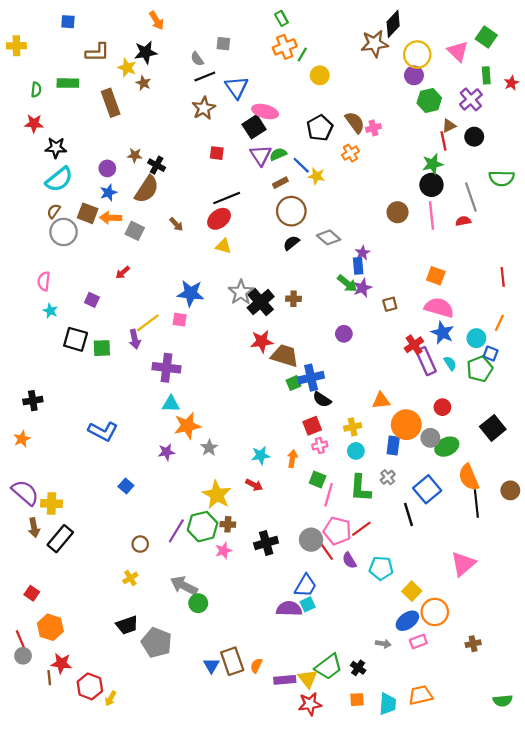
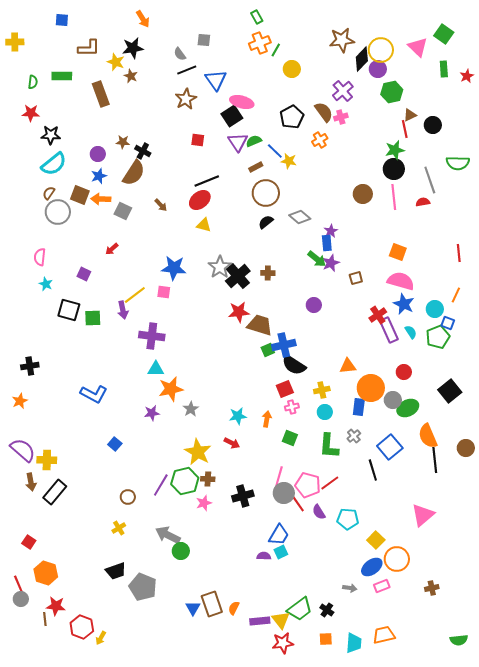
black diamond: (393, 24) -> (362, 59), moved
purple cross: (471, 99) -> (343, 91), moved
black semicircle: (322, 399) -> (294, 365), size x1.4
pink line: (329, 495) -> (279, 477), moved
purple semicircle: (289, 609) -> (264, 556), size x0.6

